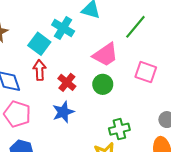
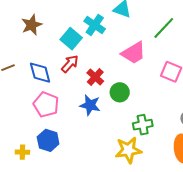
red arrow: (40, 70) -> (70, 64), turned 42
green circle: (103, 84) -> (120, 92), moved
blue star: (63, 112) -> (90, 105), turned 30

